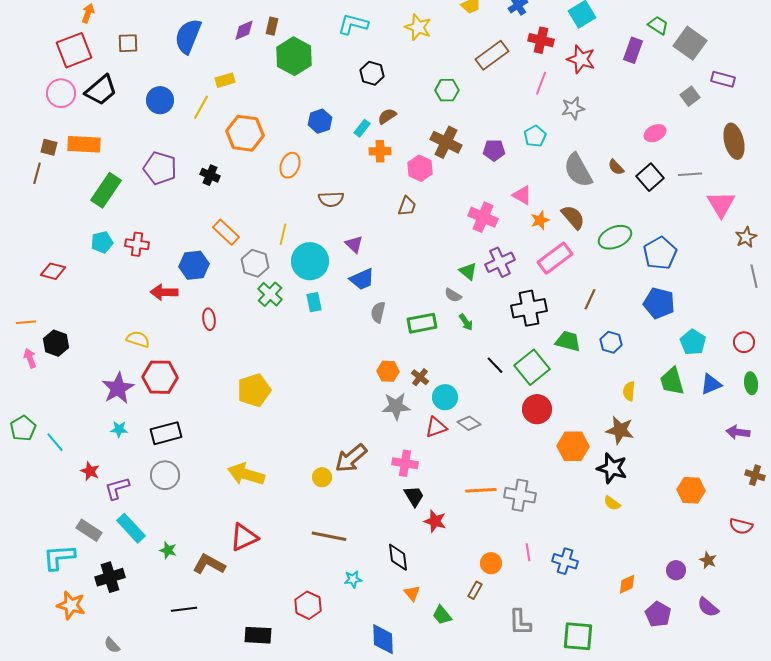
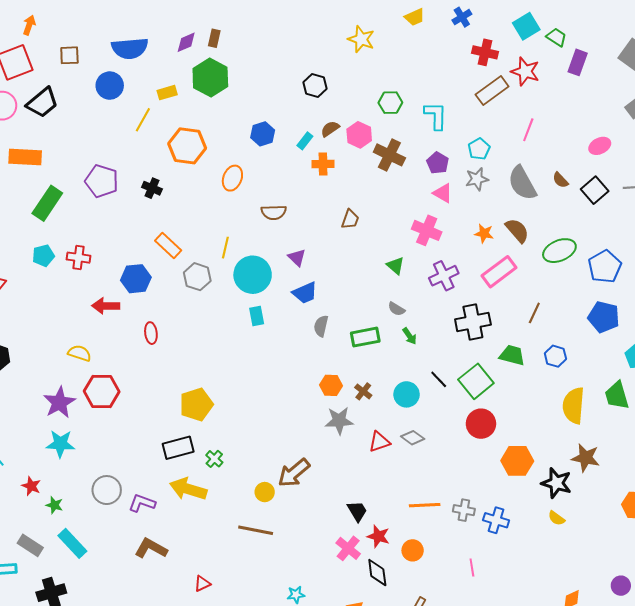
cyan L-shape: (353, 24) -> (436, 116), moved, turned 76
green trapezoid: (658, 25) -> (556, 37), moved
blue semicircle: (188, 36) -> (130, 48), turned -117
brown rectangle: (492, 55) -> (492, 91), moved
green hexagon: (294, 56) -> (210, 77), moved
pink line: (541, 83) -> (528, 130), moved
blue circle: (160, 100) -> (110, 86), moved
gray star: (573, 108) -> (477, 179), moved
purple pentagon: (494, 150) -> (438, 163), turned 30
pink hexagon: (420, 168) -> (359, 135), moved
pink triangle: (522, 195) -> (443, 193), moved
orange star: (540, 220) -> (484, 233), turned 30
green triangle: (468, 271) -> (395, 266), moved
green cross: (270, 294) -> (214, 459), moved, size x0.7
yellow semicircle: (629, 391) -> (574, 406), size x1.8
cyan circle: (445, 397) -> (407, 394), moved
cyan star: (119, 429) -> (60, 444), size x1.6
brown star: (620, 430) -> (586, 458), moved
black rectangle: (166, 433) -> (178, 448), moved
pink cross: (405, 463) -> (348, 548), moved, turned 30
purple L-shape: (117, 488) -> (142, 503), moved, turned 36
gray cross: (520, 495) -> (464, 510), size x0.7
brown line: (329, 536) -> (256, 530), moved
red triangle: (244, 537) -> (202, 584), moved, size x0.6
green star: (168, 550) -> (54, 505), moved
black diamond: (398, 557) -> (377, 573), moved
blue cross: (565, 561) -> (496, 520), moved
orange circle: (491, 563) -> (413, 550), moved
brown L-shape: (209, 564) -> (151, 548), moved

